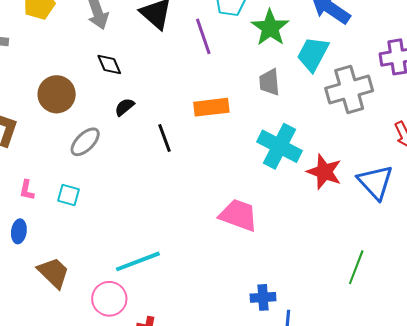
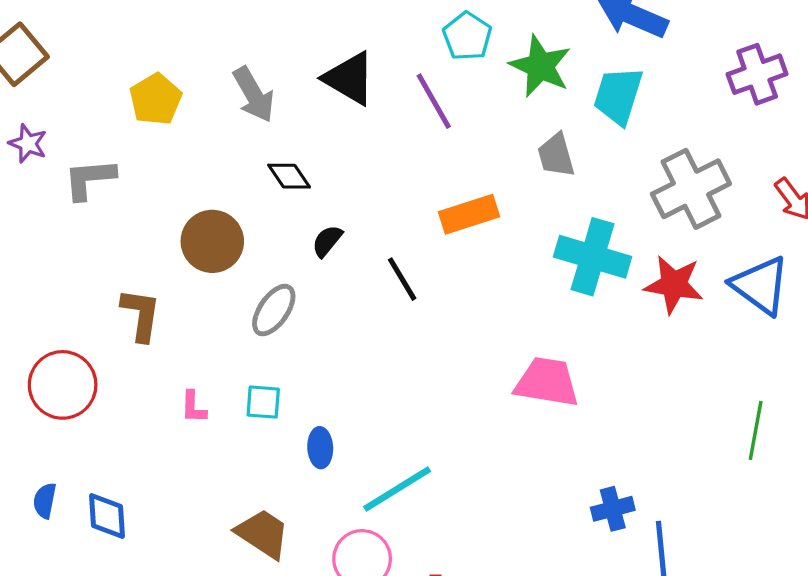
gray cross: (349, 89) -> (691, 189), moved
blue ellipse: (19, 231) -> (320, 448), moved

